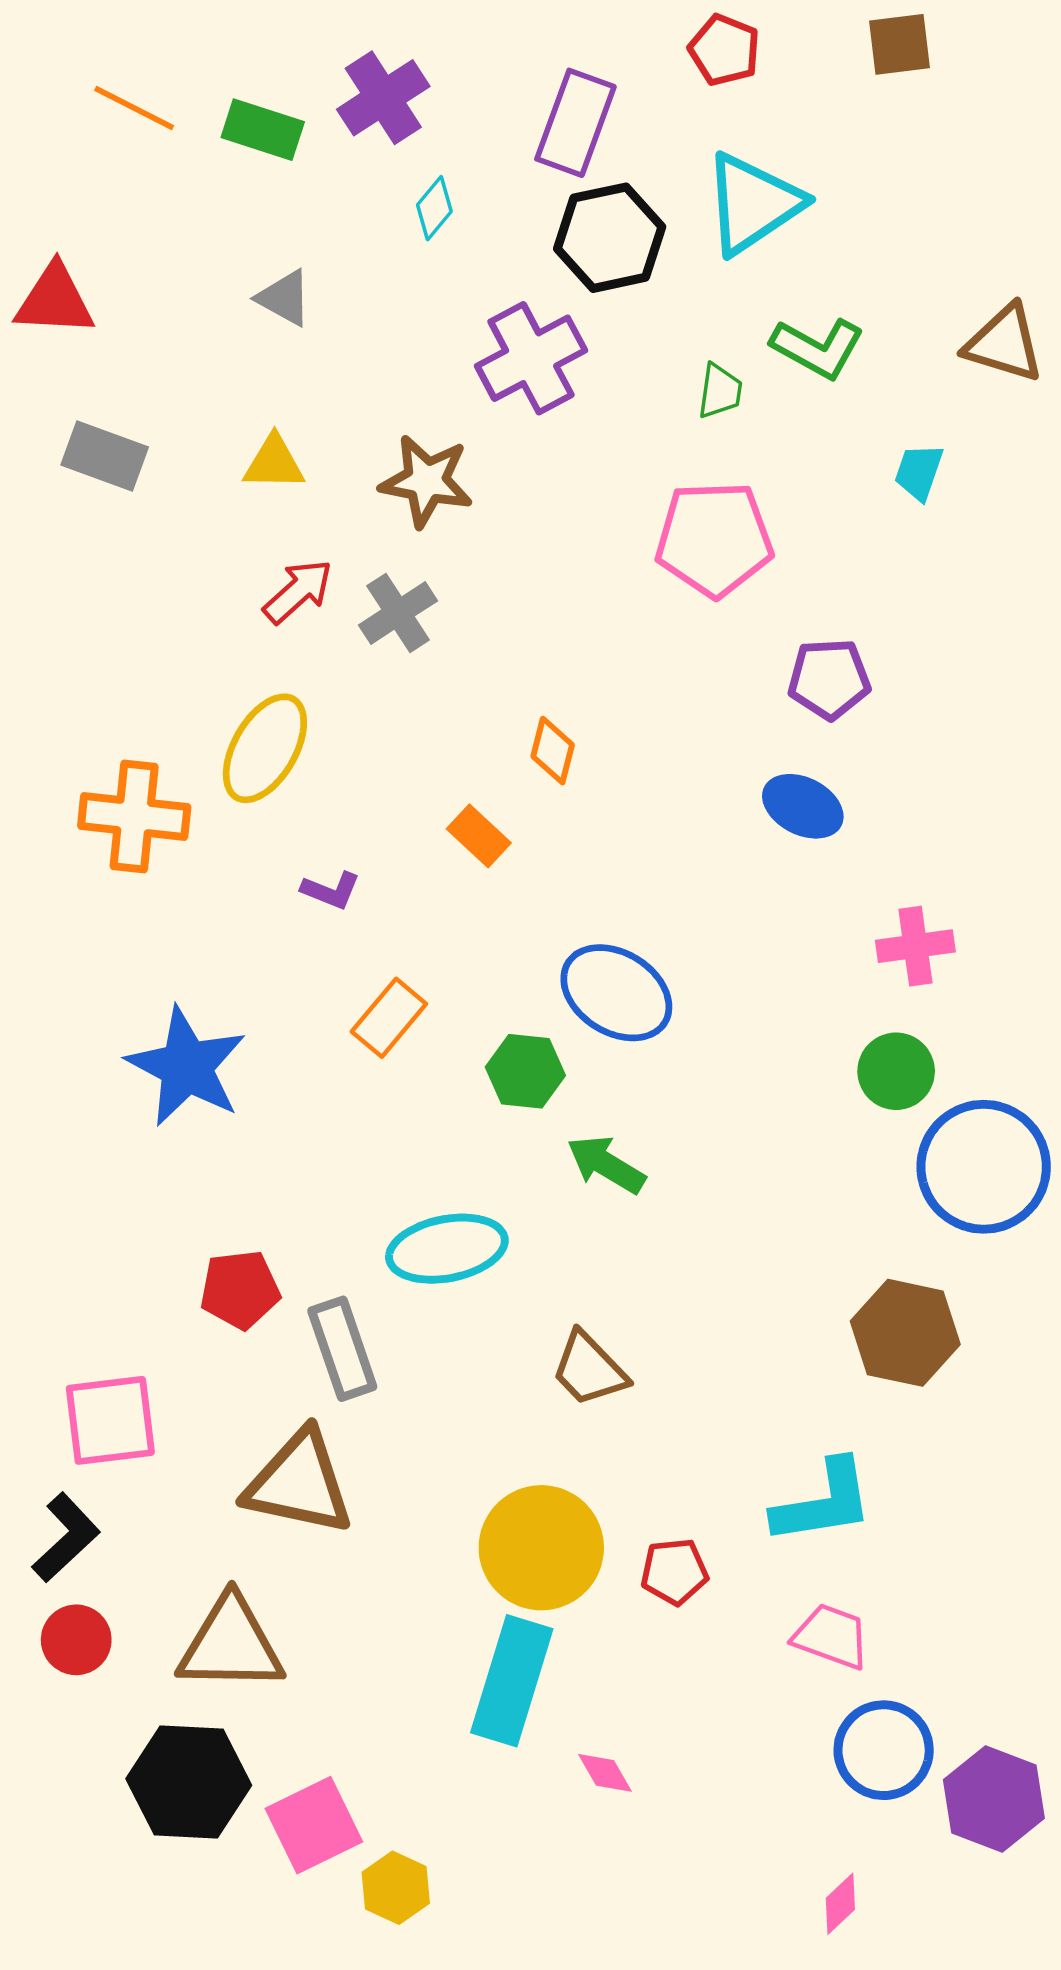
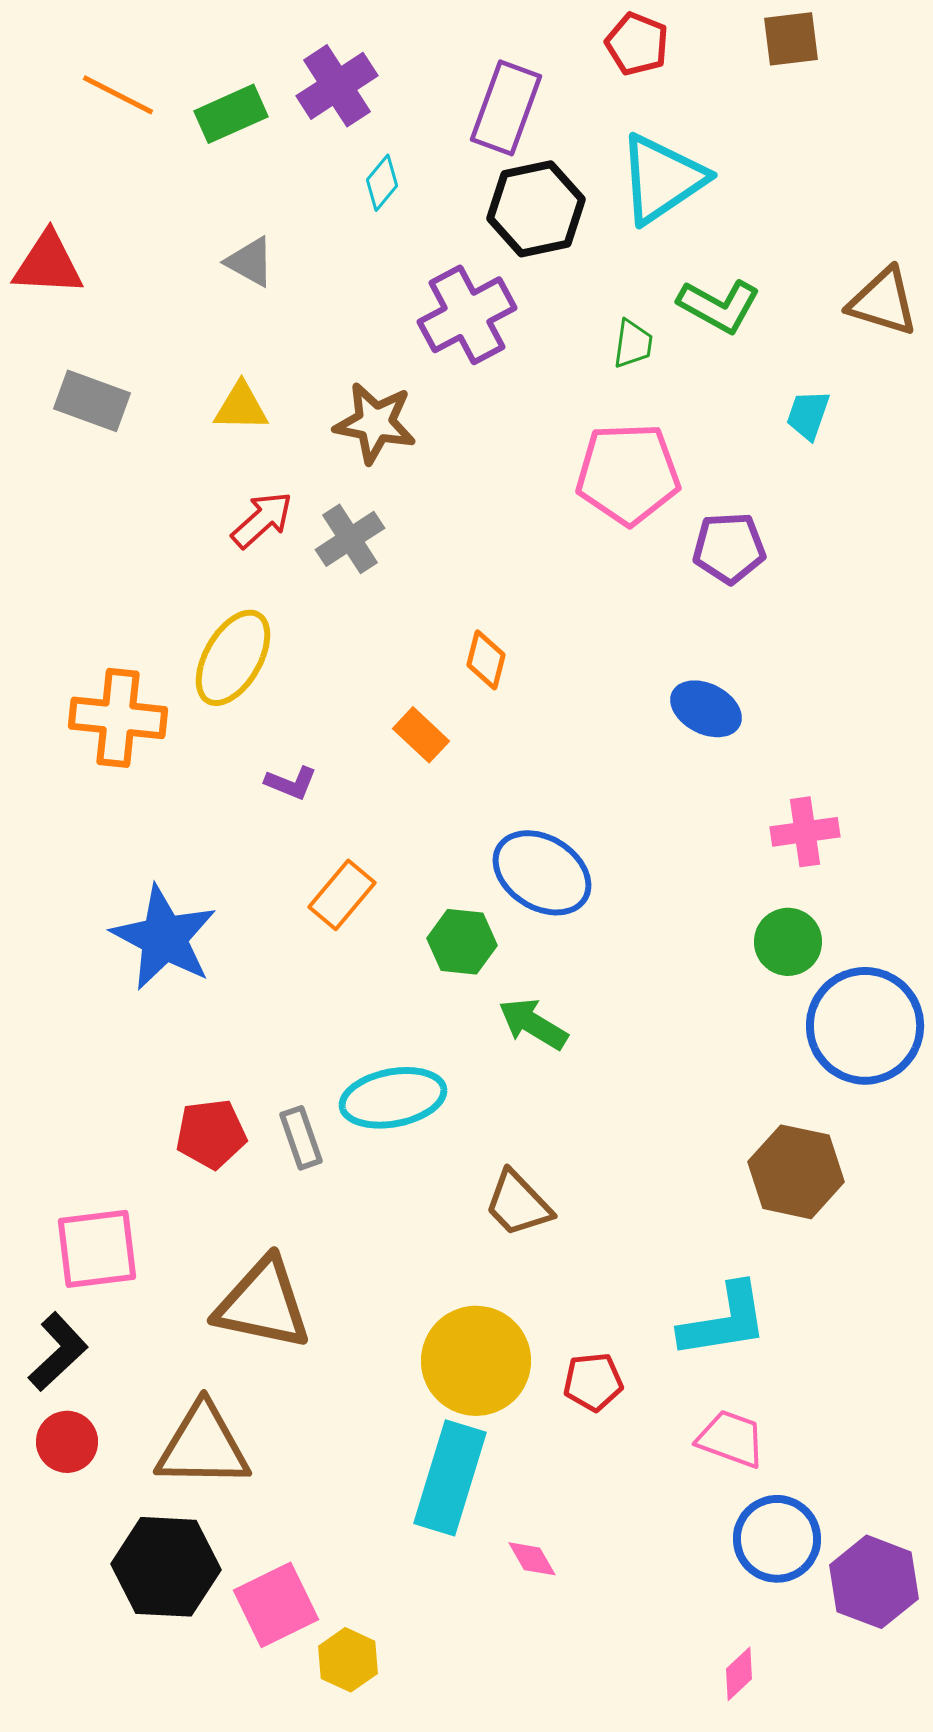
green rectangle: (263, 130) -> (231, 114), turned -42
purple pentagon: (829, 679) -> (729, 548), moved
gray rectangle: (342, 1349) -> (301, 1138), moved, size x0.7

